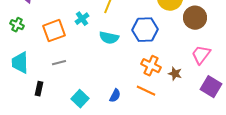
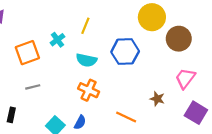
orange cross: (151, 66) -> (89, 90), moved
blue semicircle: (115, 96) -> (80, 122), moved

